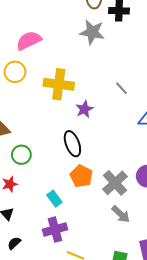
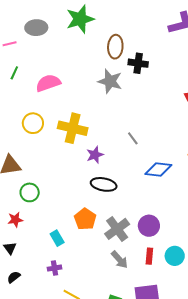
yellow circle: (15, 72) -> (33, 123), moved
black ellipse: (72, 144) -> (104, 184), moved, turned -65
purple cross: (55, 230) -> (55, 268), size x0.6

